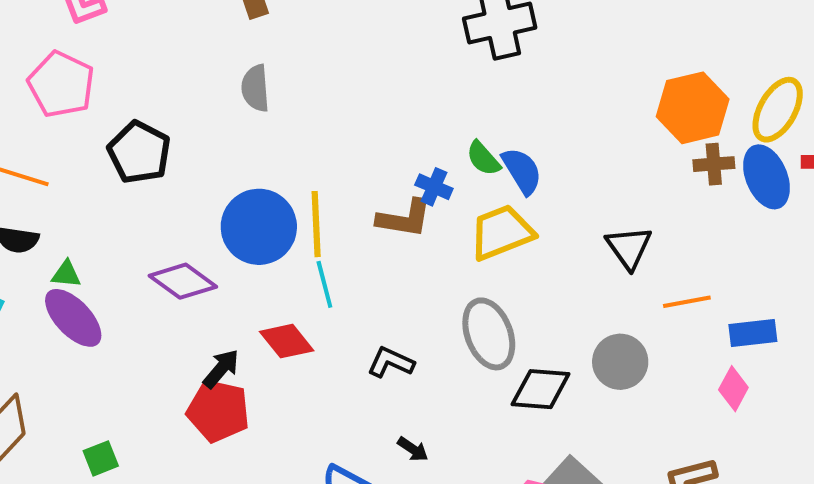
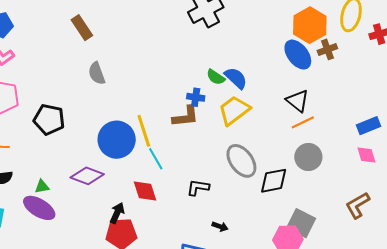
blue ellipse: (767, 177) -> (298, 55), moved
green triangle: (66, 274) -> (42, 187), moved
orange line: (687, 302) -> (303, 122), moved
red diamond: (287, 341) -> (145, 191), turned 36
pink diamond: (733, 389) -> (366, 155), turned -30

